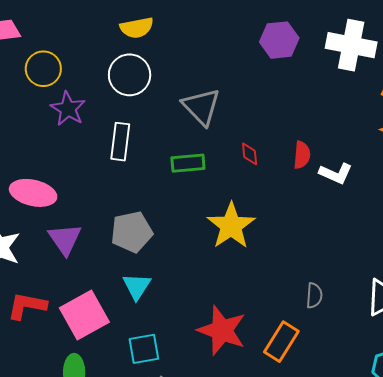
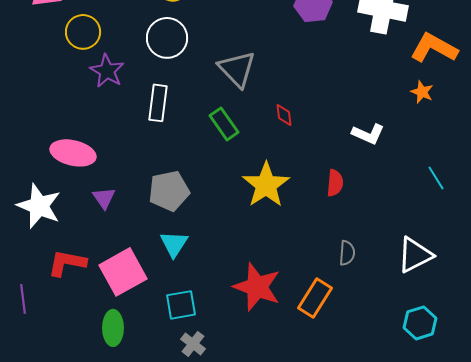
red semicircle: (302, 155) -> (335, 183), moved
green rectangle: (188, 163) -> (224, 124), turned 60
purple triangle: (65, 239) -> (104, 198), size x0.7

